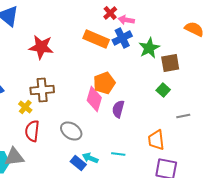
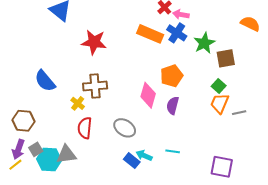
blue cross: (122, 38) -> (177, 33), turned -30
orange pentagon: (104, 83) -> (172, 76), moved
orange trapezoid: (156, 140) -> (220, 103), moved, turned 30

